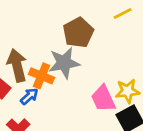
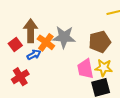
brown pentagon: (78, 33) -> (100, 42), moved

